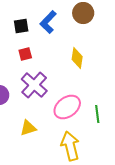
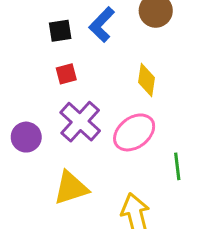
pink ellipse: (67, 107) -> (134, 132), moved
yellow triangle: (28, 128) -> (71, 188), size x1.4

